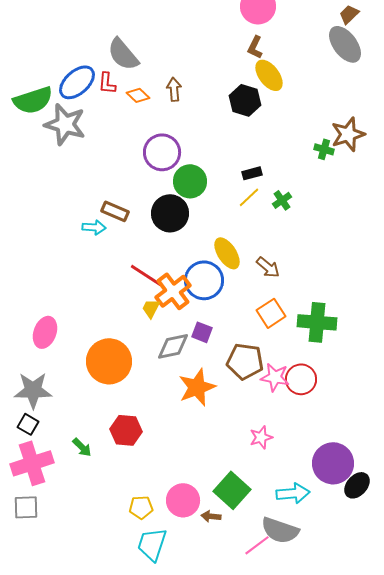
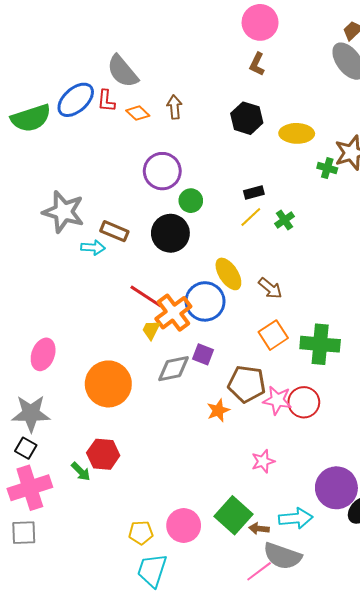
yellow ellipse: (269, 75) -> (297, 133), moved, turned -52
gray star: (65, 124) -> (63, 212), moved
green circle: (190, 181) -> (191, 201), size x0.7
orange star: (197, 387) -> (218, 410), moved, size x0.6
red hexagon: (126, 430) -> (103, 454), moved
brown arrow: (211, 516) -> (259, 529), moved

